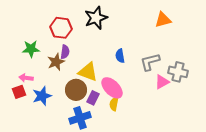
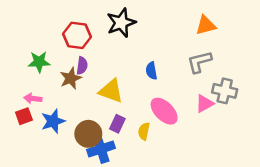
gray L-shape: (150, 62) -> (199, 62), moved
pink ellipse: (112, 88) -> (164, 111), moved
brown circle: (76, 90) -> (88, 134), moved

